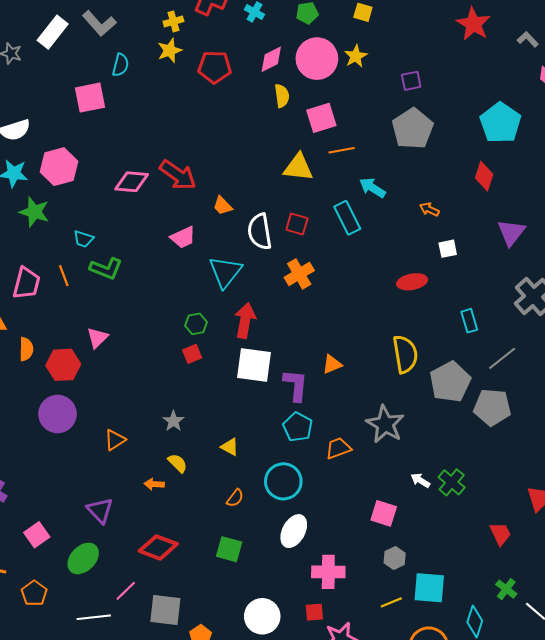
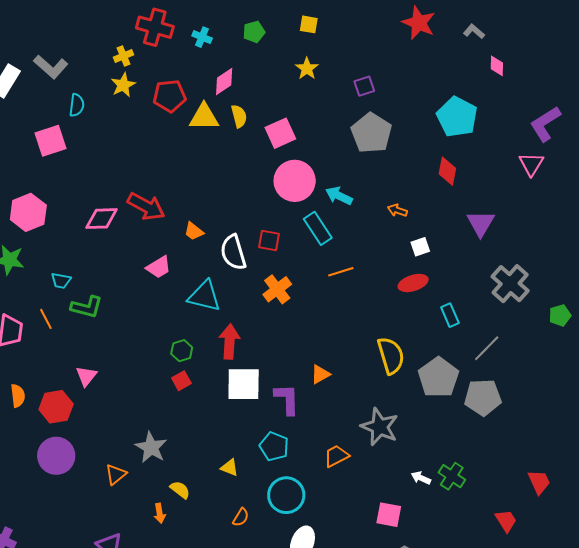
pink circle: (317, 59) -> (295, 181), moved
orange line: (342, 150) -> (341, 272), moved
yellow triangle: (298, 167) -> (204, 117), moved
cyan triangle: (225, 272) -> (204, 296), turned -48
red ellipse: (412, 282) -> (413, 283), moved
gray star: (173, 421) -> (151, 447), moved, size x1.5
cyan pentagon: (298, 427) -> (274, 446), moved
orange arrow: (154, 484) -> (160, 513), turned -96

